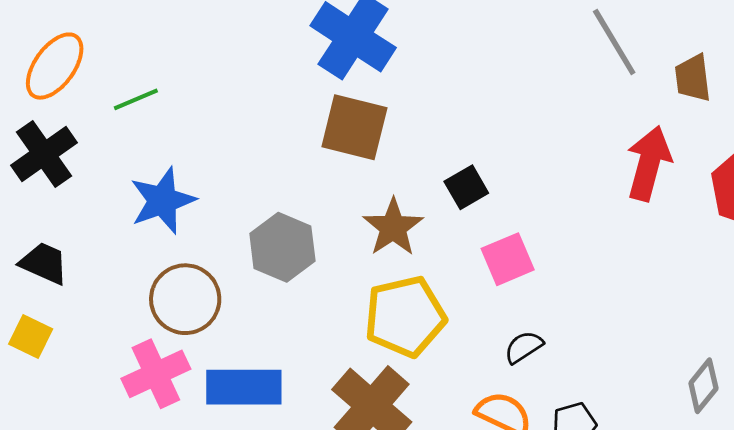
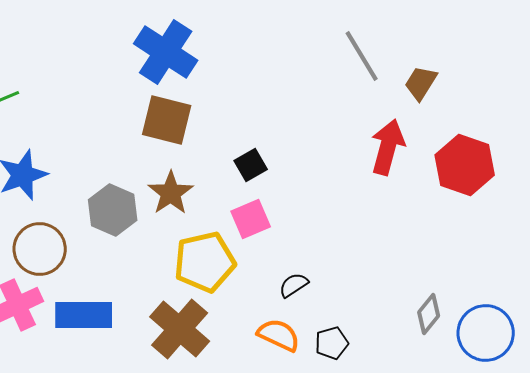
brown trapezoid: (693, 78) -> (421, 83), turned 39
brown star: (393, 227) -> (171, 193), moved
pink square: (508, 259) -> (251, 219), moved

